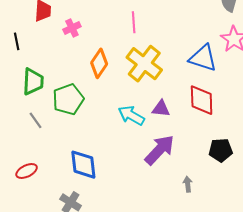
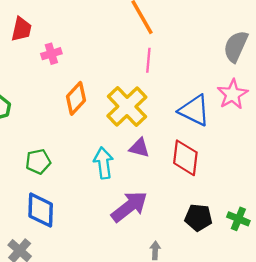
pink line: (134, 22) -> (148, 60), moved
green pentagon: (68, 99) -> (38, 162), moved, size x0.7
purple triangle: (161, 109) -> (139, 148), moved
cyan arrow: (131, 116) -> (103, 163), turned 44

